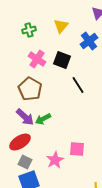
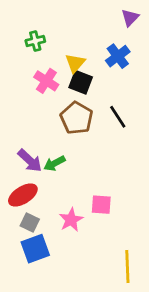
yellow triangle: (61, 26) -> (75, 63), moved
black line: (78, 85) -> (118, 117), moved
brown pentagon: (30, 89) -> (77, 118), moved

